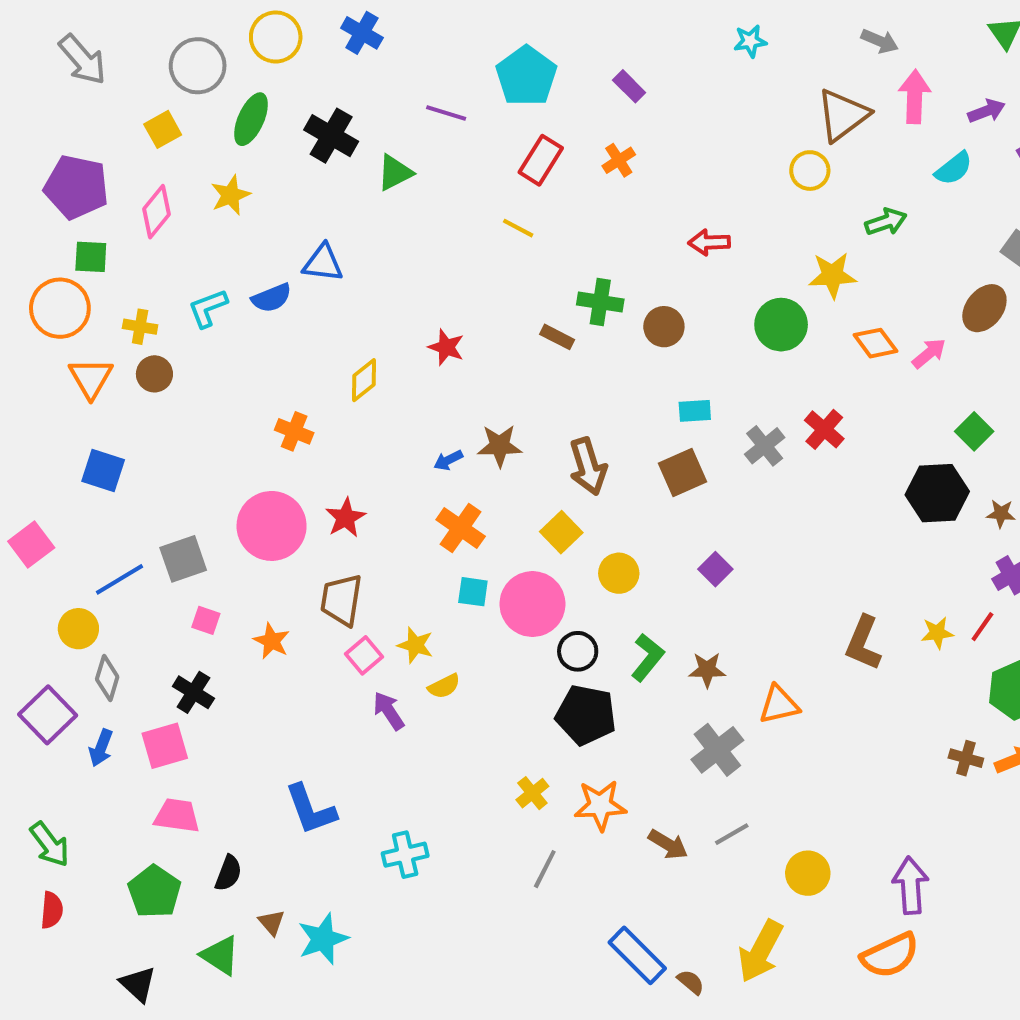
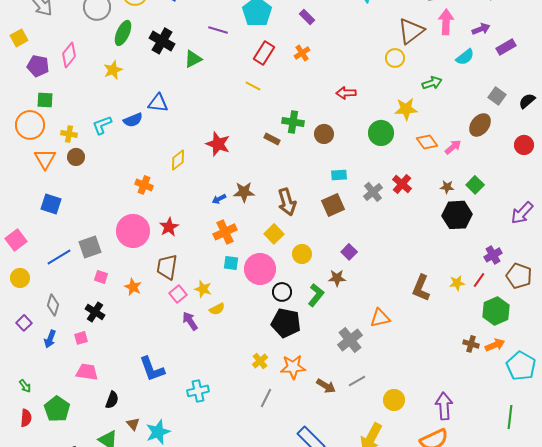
yellow square: (163, 129) -> (19, 38), moved
purple pentagon: (76, 187) -> (38, 66), size x0.7
pink diamond: (157, 212) -> (69, 55), moved
red star: (446, 347) -> (218, 144), size x1.4
brown star: (1001, 514) -> (447, 187), moved
orange cross: (461, 528) -> (225, 232), turned 30
yellow circle: (78, 629) -> (20, 278), moved
brown star: (707, 670) -> (337, 278), moved
purple square: (48, 715) -> (24, 323), size x0.6
pink square: (165, 746) -> (81, 338), size x0.6
green arrow: (50, 844) -> (25, 386), size x0.6
green pentagon: (154, 892) -> (57, 409), moved

